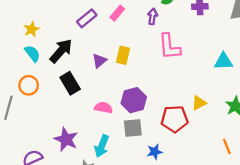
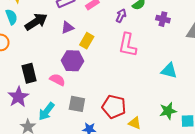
purple triangle: (99, 61) -> (68, 28), moved
black rectangle: (70, 83) -> (29, 73), moved
purple hexagon: (134, 100) -> (72, 61), moved
yellow triangle: (199, 103) -> (135, 123), moved, turned 32

